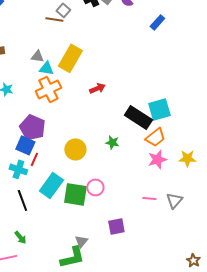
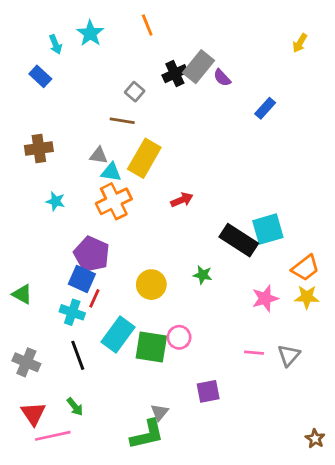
brown line: (54, 19) -> (122, 121), moved
orange trapezoid: (155, 137) -> (305, 268), moved

